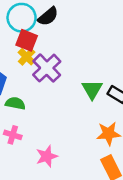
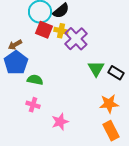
yellow cross: (27, 57) -> (61, 31), moved, turned -32
purple cross: (47, 68) -> (76, 39), moved

